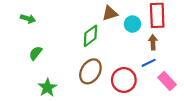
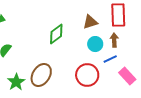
brown triangle: (110, 13) -> (90, 22), moved
cyan circle: (132, 24) -> (95, 44), moved
brown ellipse: (90, 71) -> (41, 75), moved

